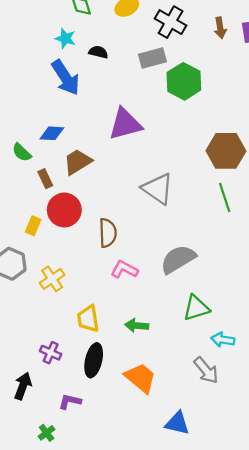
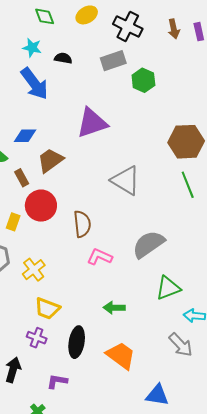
green hexagon: (184, 81) -> (143, 80), size x0.7
yellow trapezoid: (88, 319) -> (47, 308), moved, turned -56

